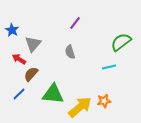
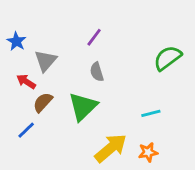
purple line: (75, 23) -> (94, 37), moved
cyan line: (109, 67) -> (151, 113), moved
green triangle: (53, 94) -> (83, 106), moved, turned -50
orange star: (104, 101) -> (148, 152), moved

